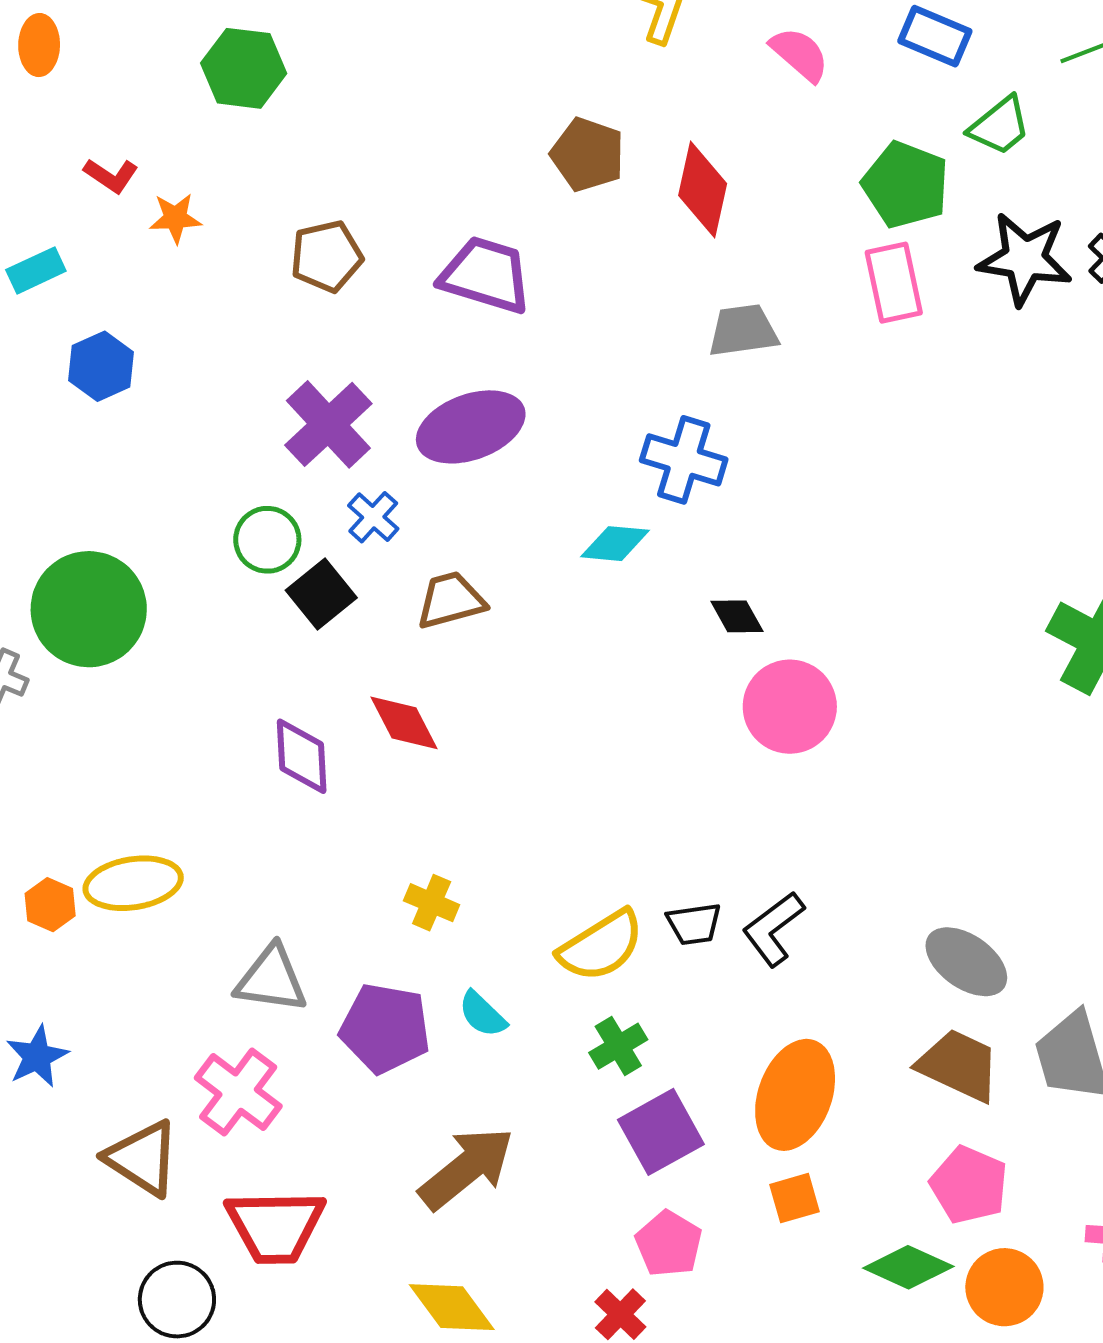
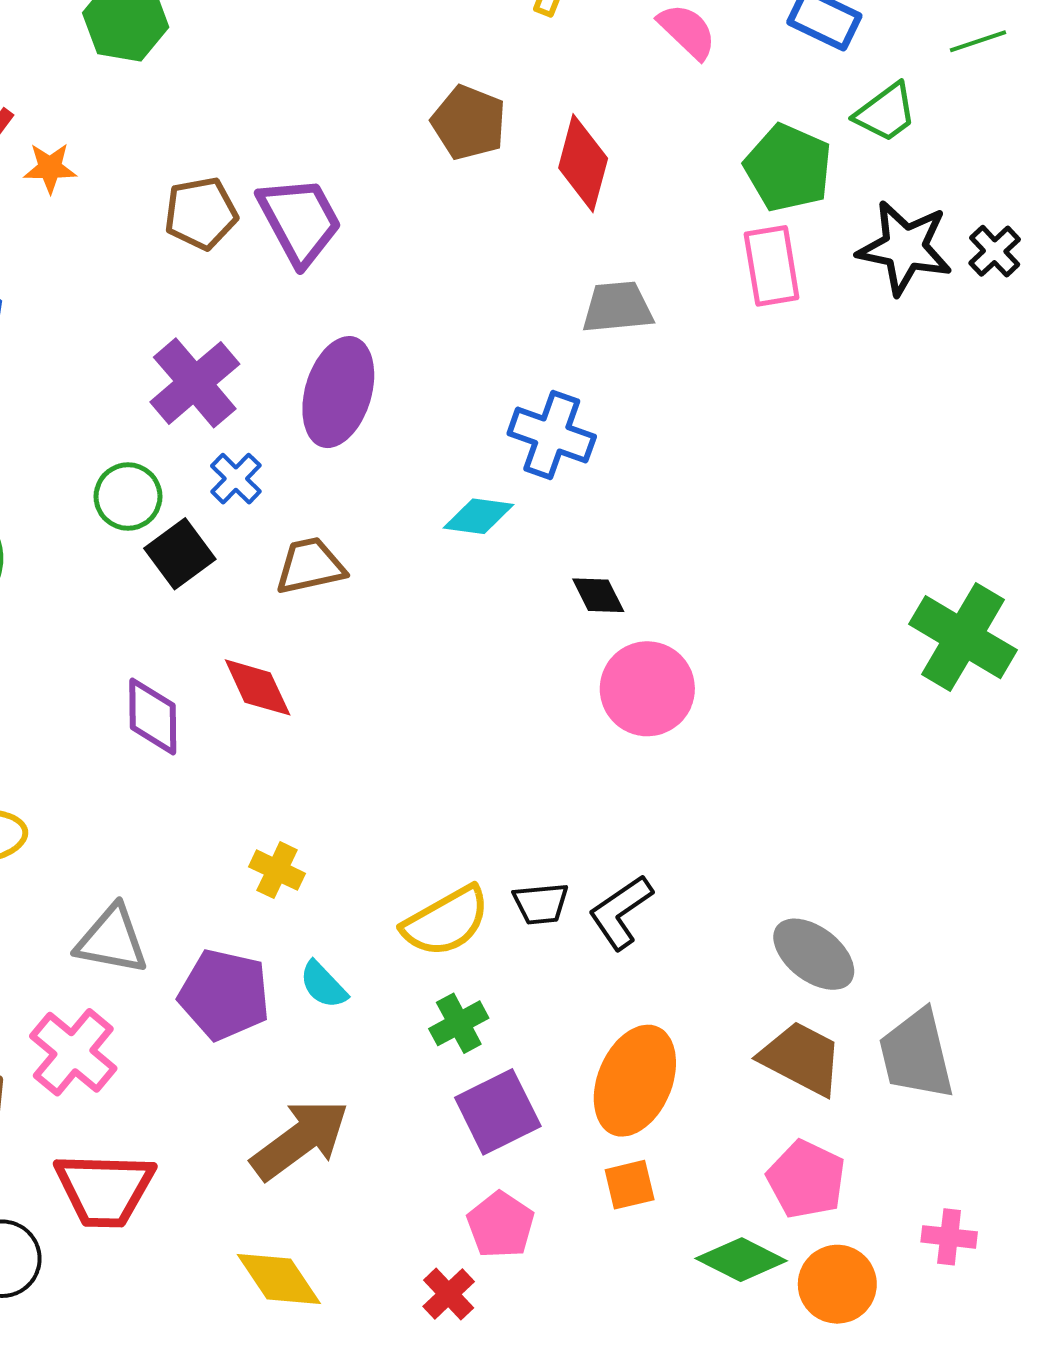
purple trapezoid: (486, 275) -> (300, 221), moved, turned 42
purple ellipse: (471, 427) -> (338, 392), turned -56

